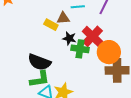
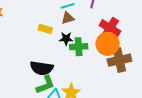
brown triangle: (63, 18) -> (68, 18), moved
red cross: (92, 36) -> (110, 28), moved

